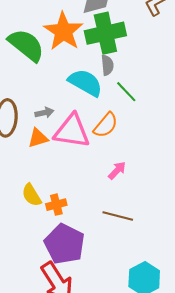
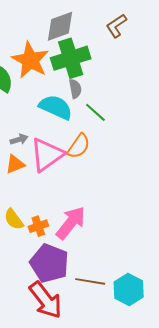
pink triangle: (72, 131) -> (47, 155), turned -39
pink arrow: (117, 170) -> (71, 223), moved, size x1.8
brown line: (118, 216) -> (90, 281), moved

